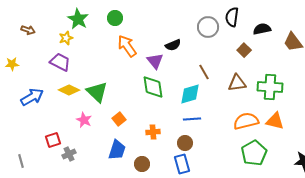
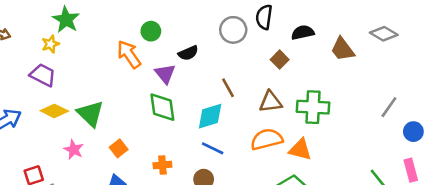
green circle: (115, 18) -> (151, 31), moved
blue line: (192, 119) -> (213, 148), turned 30
orange semicircle: (246, 121) -> (267, 139), moved
orange triangle: (275, 121) -> (300, 150), moved

